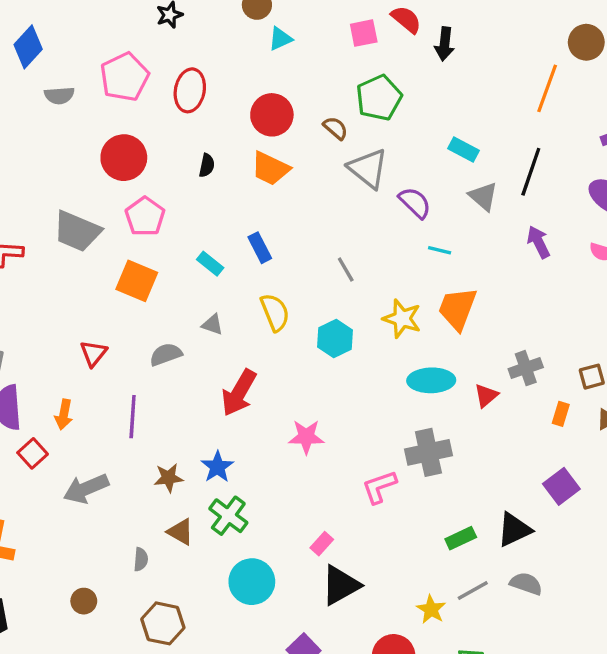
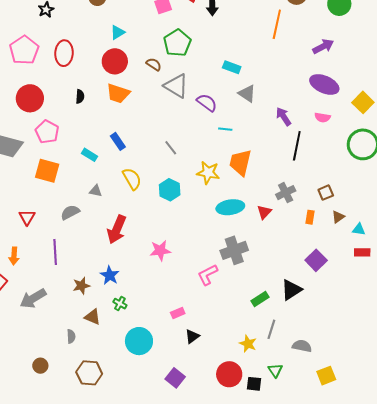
cyan triangle: (280, 39) -> (118, 32), moved
black line: (531, 172) -> (297, 146), moved
green cross: (228, 516) -> (120, 304), size x0.6
pink rectangle: (322, 544) -> (178, 313), turned 32
gray semicircle: (526, 584) -> (302, 346), moved
black triangle: (341, 585) -> (192, 336), size x0.6
gray line: (473, 591) -> (271, 329), turned -36

